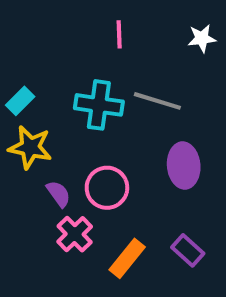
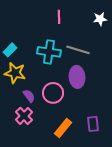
purple ellipse: (184, 166) -> (77, 77), moved
pink cross: (75, 234) -> (24, 116), moved
purple rectangle: (188, 250) -> (93, 124), turned 42

